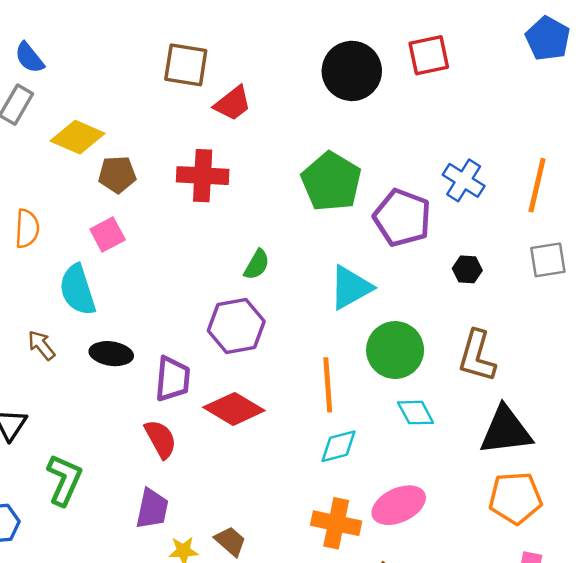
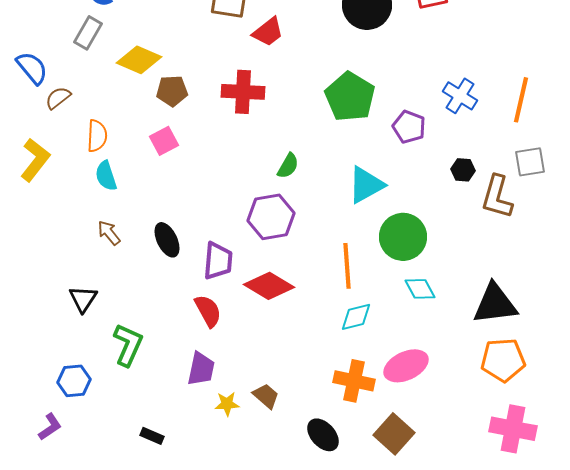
purple pentagon: (402, 218) -> (409, 127), size x0.7
cyan semicircle: (78, 290) -> (106, 176), moved, size x0.7
black ellipse: (111, 354) -> (167, 240), turned 56
brown L-shape: (477, 356) -> (497, 197), moved

